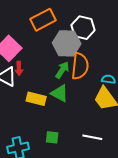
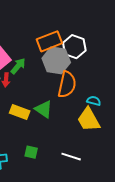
orange rectangle: (43, 20) -> (49, 41), moved
green arrow: (62, 70) -> (18, 66), moved

